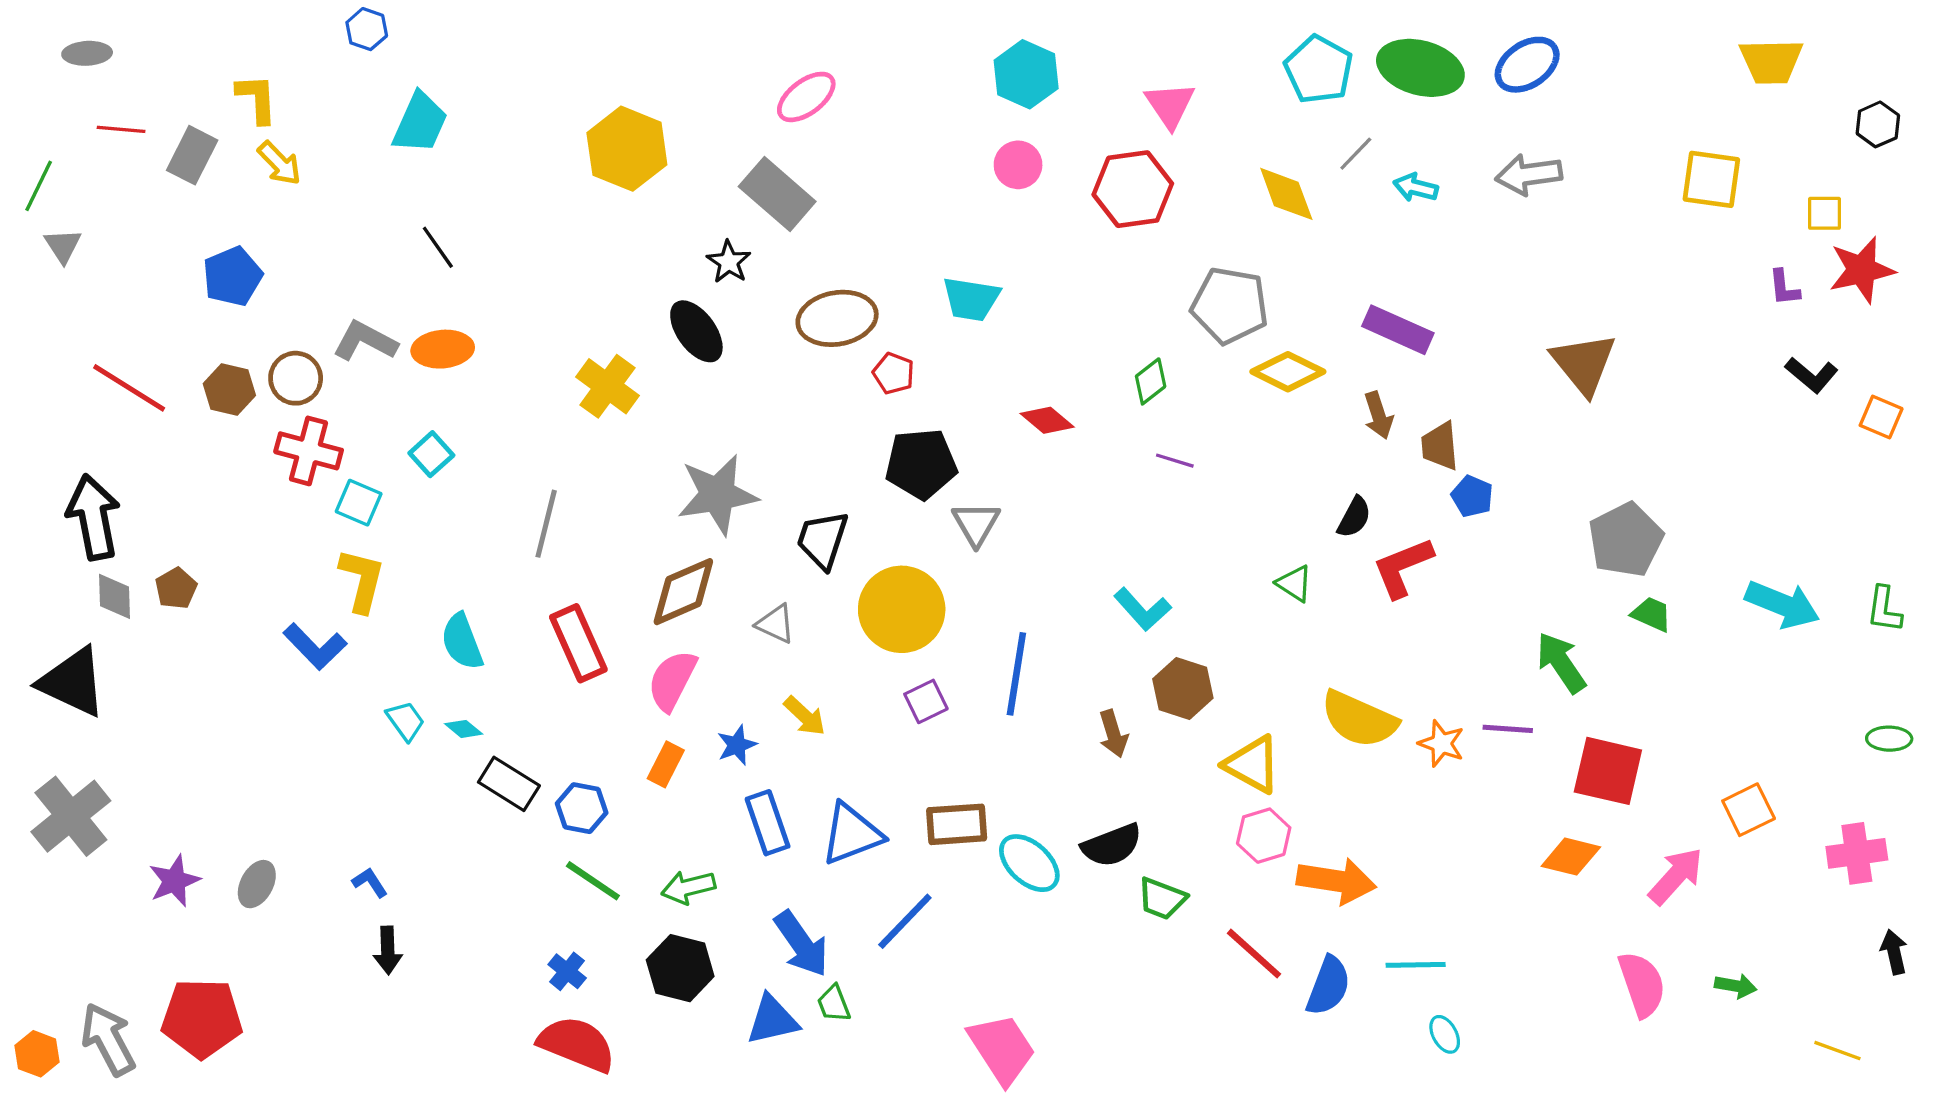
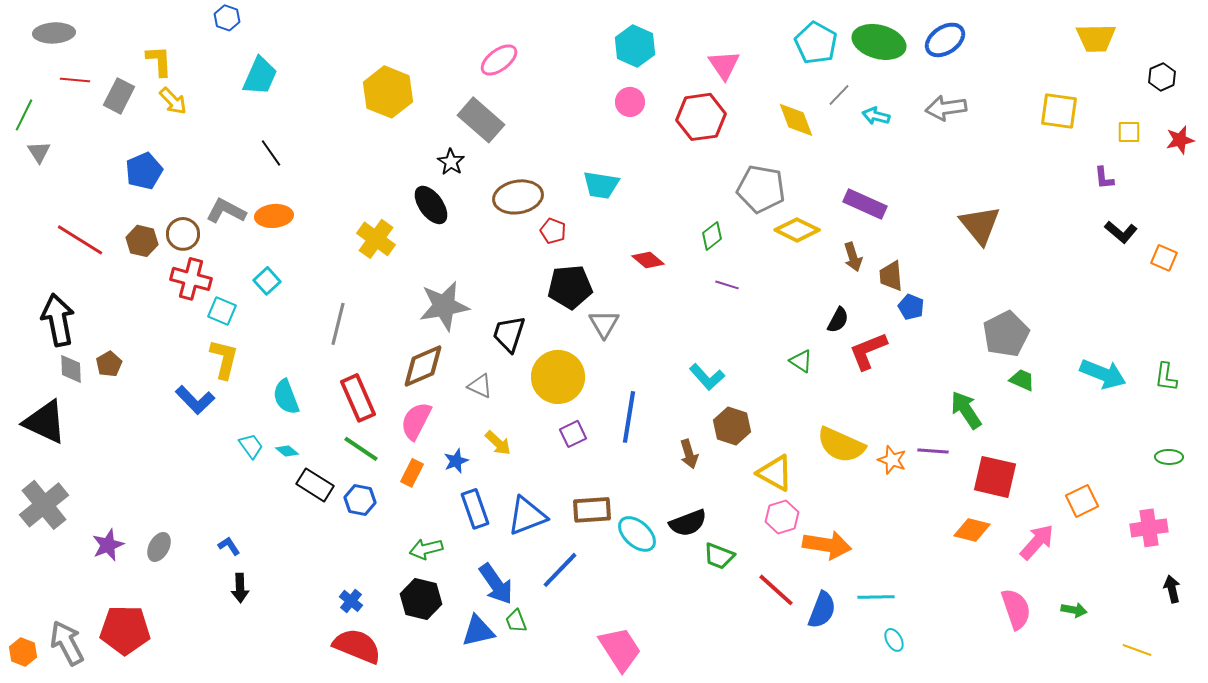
gray ellipse: (87, 53) -> (54, 33), size x1.4
red star: (1862, 270) -> (1180, 140), moved, size x0.7
green line: (593, 881) -> (361, 449), moved

